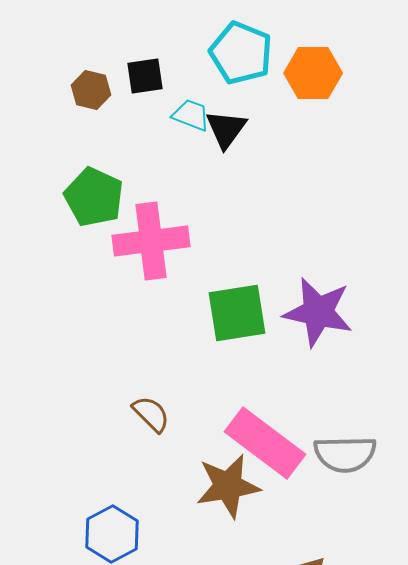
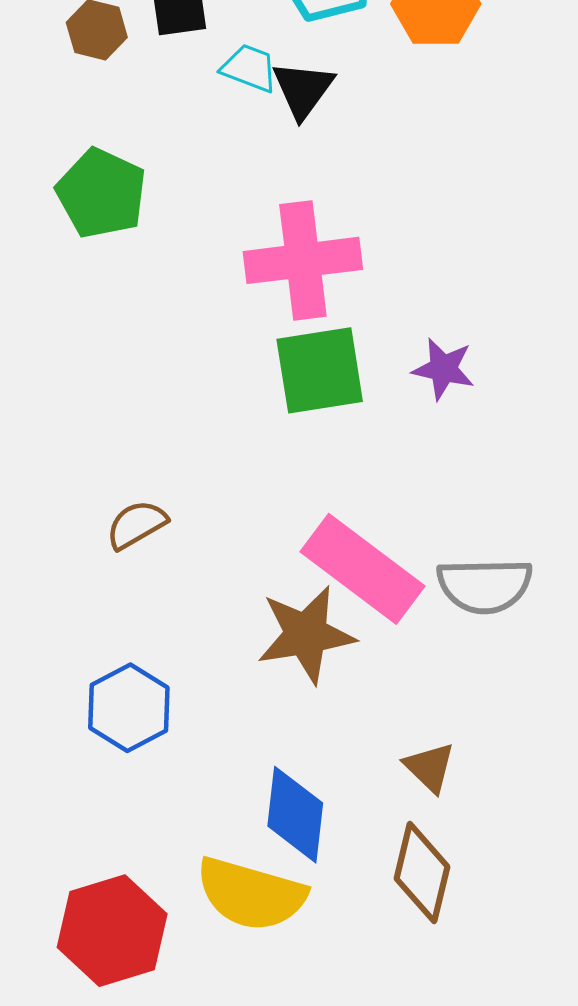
pink cross: (151, 241) -> (303, 260), moved
purple star: (318, 312) -> (443, 369), size x0.6
brown semicircle: (151, 414) -> (137, 525), moved, turned -75

